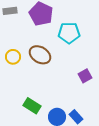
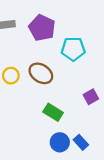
green rectangle: (32, 106) -> (53, 112), moved

